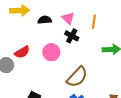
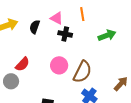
black semicircle: (45, 20) -> (35, 27), turned -48
pink circle: (51, 52) -> (59, 65), moved

